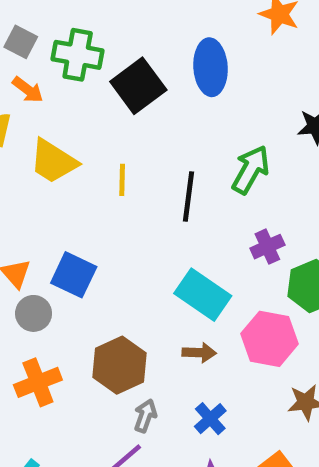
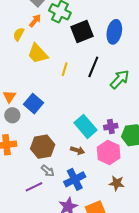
orange arrow: (28, 90) -> (35, 21), turned -104
black line: (189, 197) -> (93, 67), moved
purple cross: (267, 247) -> (111, 127), moved
gray arrow: (145, 416) -> (48, 171), turned 96
blue cross: (210, 419) -> (75, 179), size x1.5

